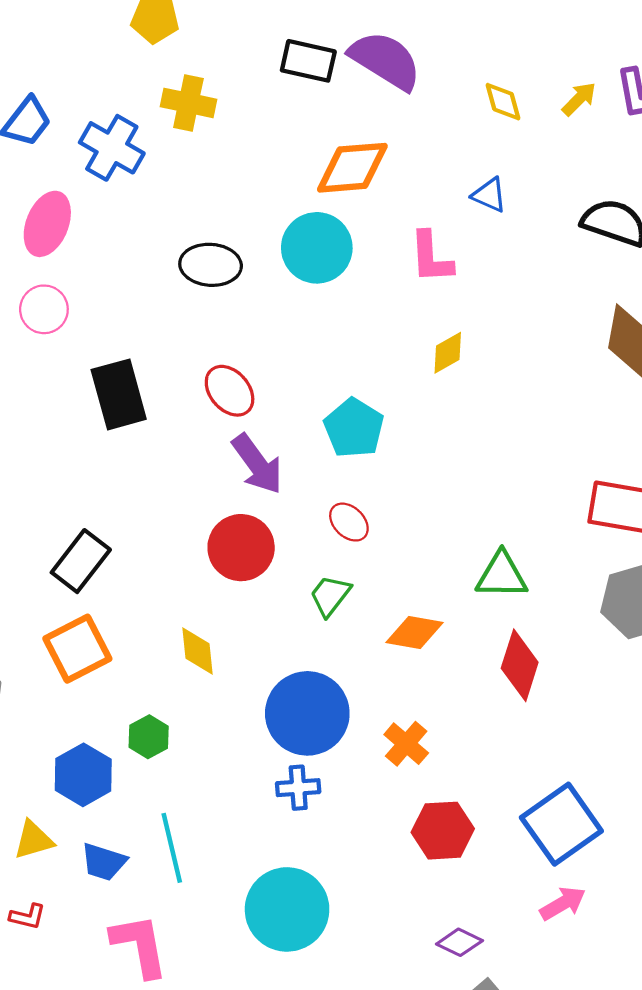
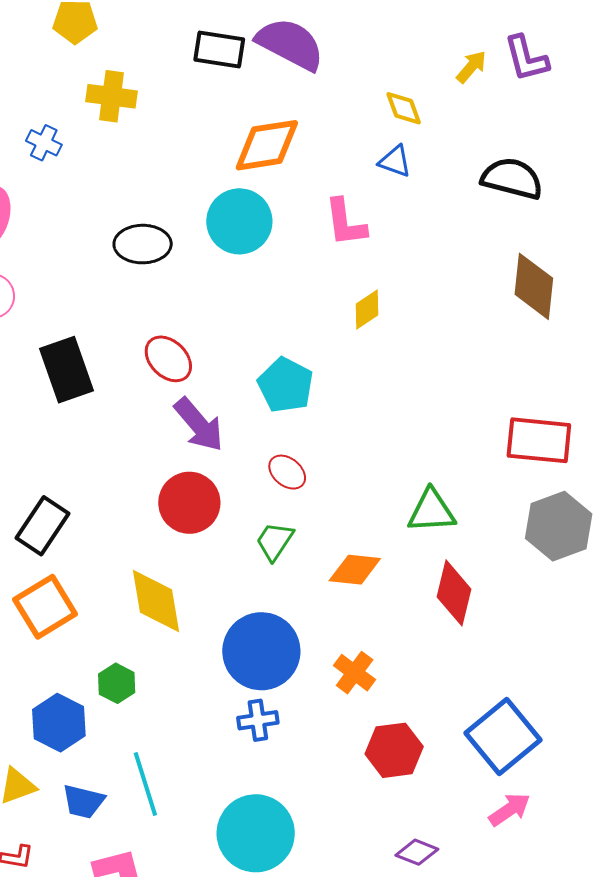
yellow diamond: (503, 102) -> (404, 108), moved
blue cross: (112, 148) -> (44, 143), size x0.6
yellow diamond: (197, 651) -> (156, 601), size x1.5

